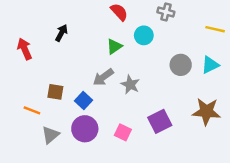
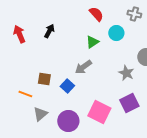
red arrow: (25, 49) -> (19, 34), moved
gray star: (130, 85) -> (126, 73), moved
purple circle: (85, 129) -> (68, 121), moved
pink square: (123, 132) -> (99, 112), size x1.6

